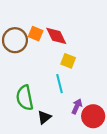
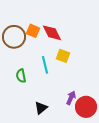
cyan line: (59, 84) -> (45, 65), moved
green semicircle: (25, 98) -> (21, 76), moved, size x0.6

